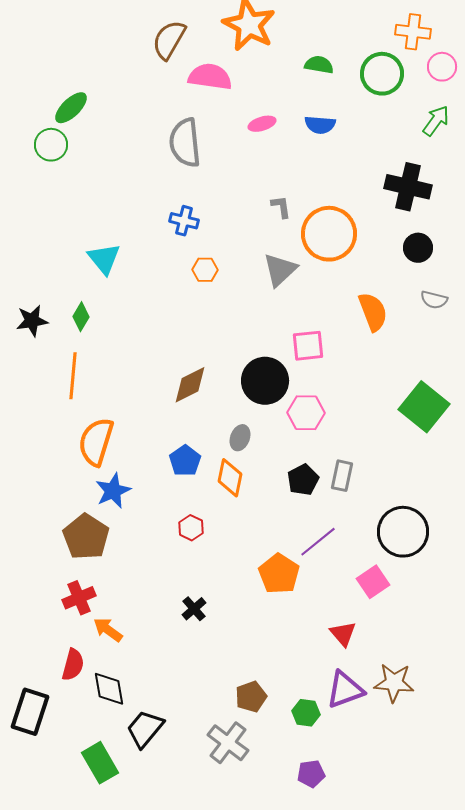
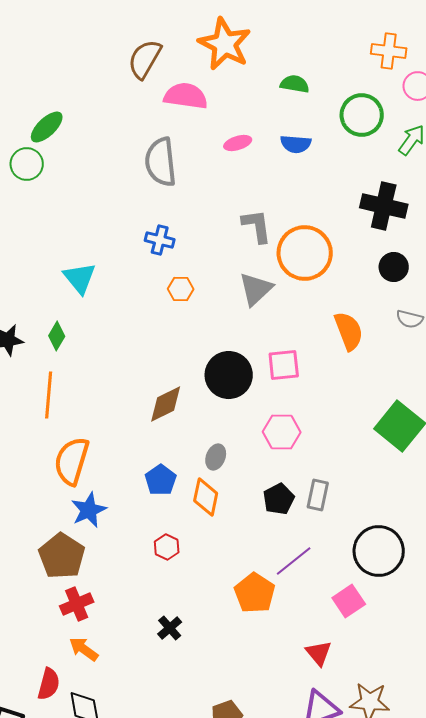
green circle: (382, 74) -> (362, 115), moved
gray L-shape: (281, 207) -> (257, 226), size x1.5
black circle: (265, 381) -> (229, 375), moved
red cross: (79, 598) -> (77, 604), moved

